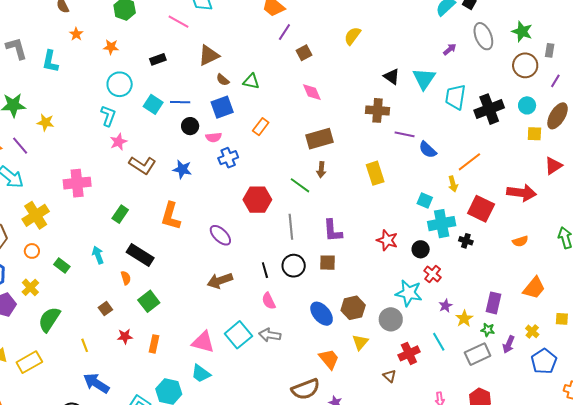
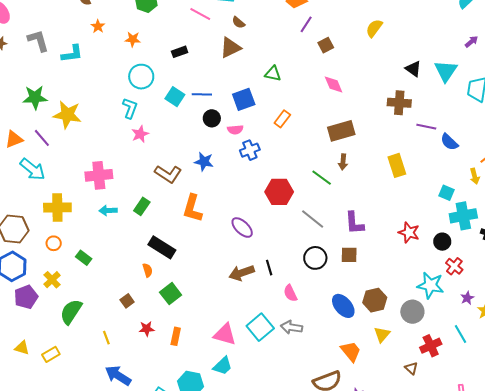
cyan L-shape: (50, 61) -> (72, 54), turned -110
brown semicircle: (223, 80) -> (238, 22), moved
yellow star: (46, 122) -> (67, 115), size x1.6
brown L-shape: (142, 165) -> (168, 174), moved
yellow cross: (36, 215) -> (57, 208), turned 32
gray line: (291, 227) -> (313, 219), turned -45
cyan arrow: (98, 255) -> (108, 210), moved, turned -72
black line: (265, 270) -> (269, 268), moved
yellow rectangle: (29, 362) -> (51, 354), size x0.7
cyan trapezoid: (201, 374) -> (223, 366), turned -80

